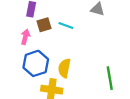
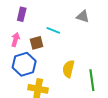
brown square: (44, 25) -> (37, 43), moved
yellow semicircle: (64, 68) -> (68, 69), moved

